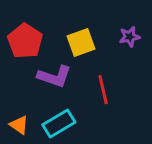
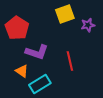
yellow square: (81, 43) -> (65, 14), moved
orange triangle: (19, 125) -> (22, 71), moved

